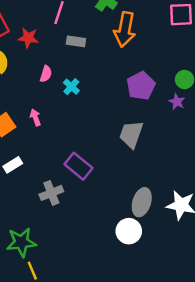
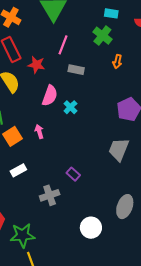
orange arrow: (125, 29) -> (117, 62), size x0.5
pink semicircle: (46, 74) -> (50, 96), size x1.5
purple rectangle: (79, 166) -> (73, 174), size x0.6
white circle: (129, 231) -> (91, 228), moved

